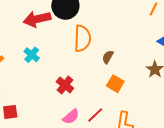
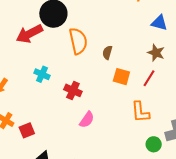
cyan cross: (32, 55) -> (42, 74), moved
red line: (95, 115) -> (149, 78), moved

